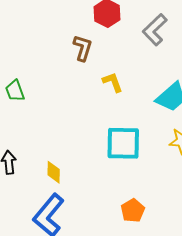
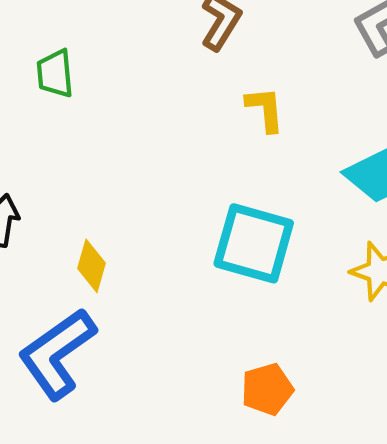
orange pentagon: (133, 211) -> (267, 389), moved

